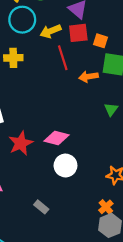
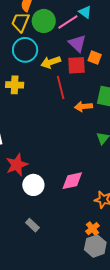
orange square: (100, 41) -> (95, 58), moved
pink diamond: (57, 138) -> (72, 181), moved, turned -30
white circle: (65, 166) -> (33, 185), moved

